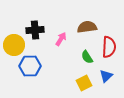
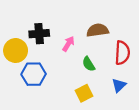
green semicircle: (87, 57) -> (89, 64), moved
yellow square: (84, 83) -> (84, 93), moved

